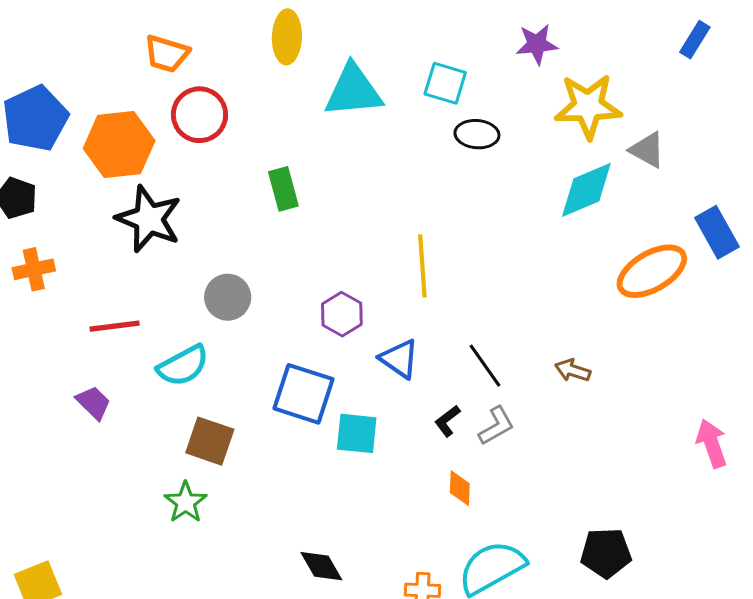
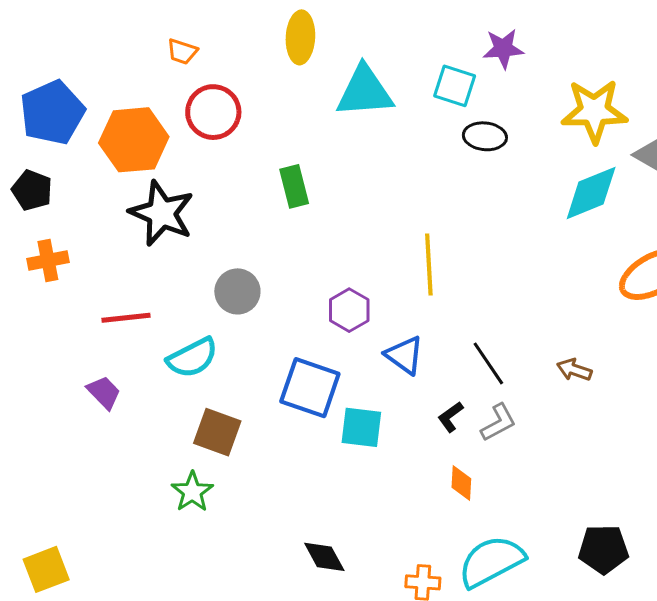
purple star: (537, 44) -> (503, 49), moved
orange trapezoid: (167, 54) -> (182, 52), size x0.7

